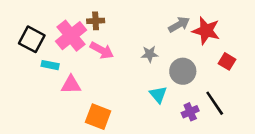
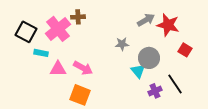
pink arrow: (102, 50) -> (83, 68), moved
cyan triangle: (158, 95) -> (138, 71), moved

